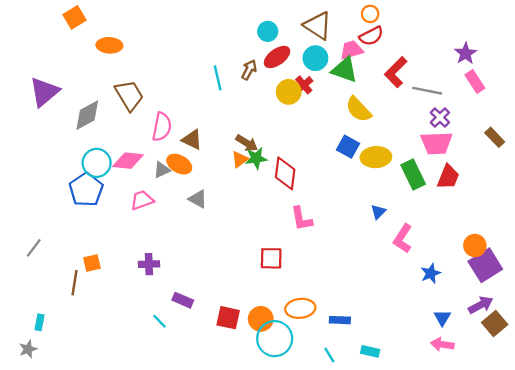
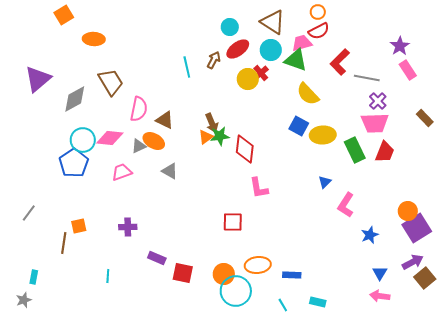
brown arrow: (247, 143) -> (212, 123), turned 36
red square: (228, 318) -> (183, 273), moved
cyan line: (159, 321) -> (108, 276), moved, turned 48

